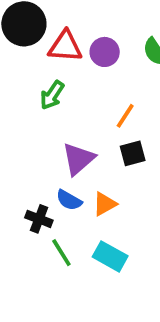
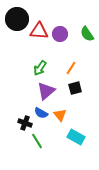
green arrow: (52, 95) -> (40, 68), moved
orange triangle: (105, 204) -> (60, 115), turned -40
cyan rectangle: (110, 256) -> (76, 137), moved

